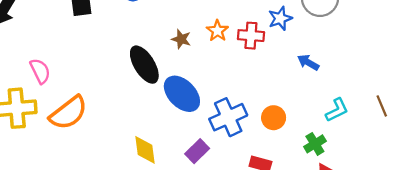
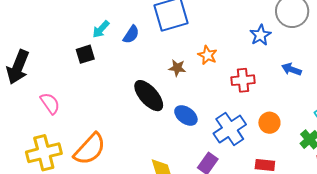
red cross: (251, 36) -> (243, 80), moved
pink semicircle: (40, 71) -> (50, 103), moved
blue ellipse: (182, 94) -> (186, 115), size x0.7

